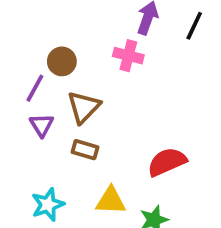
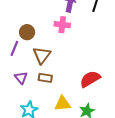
purple triangle: (42, 125) -> (21, 78), moved

